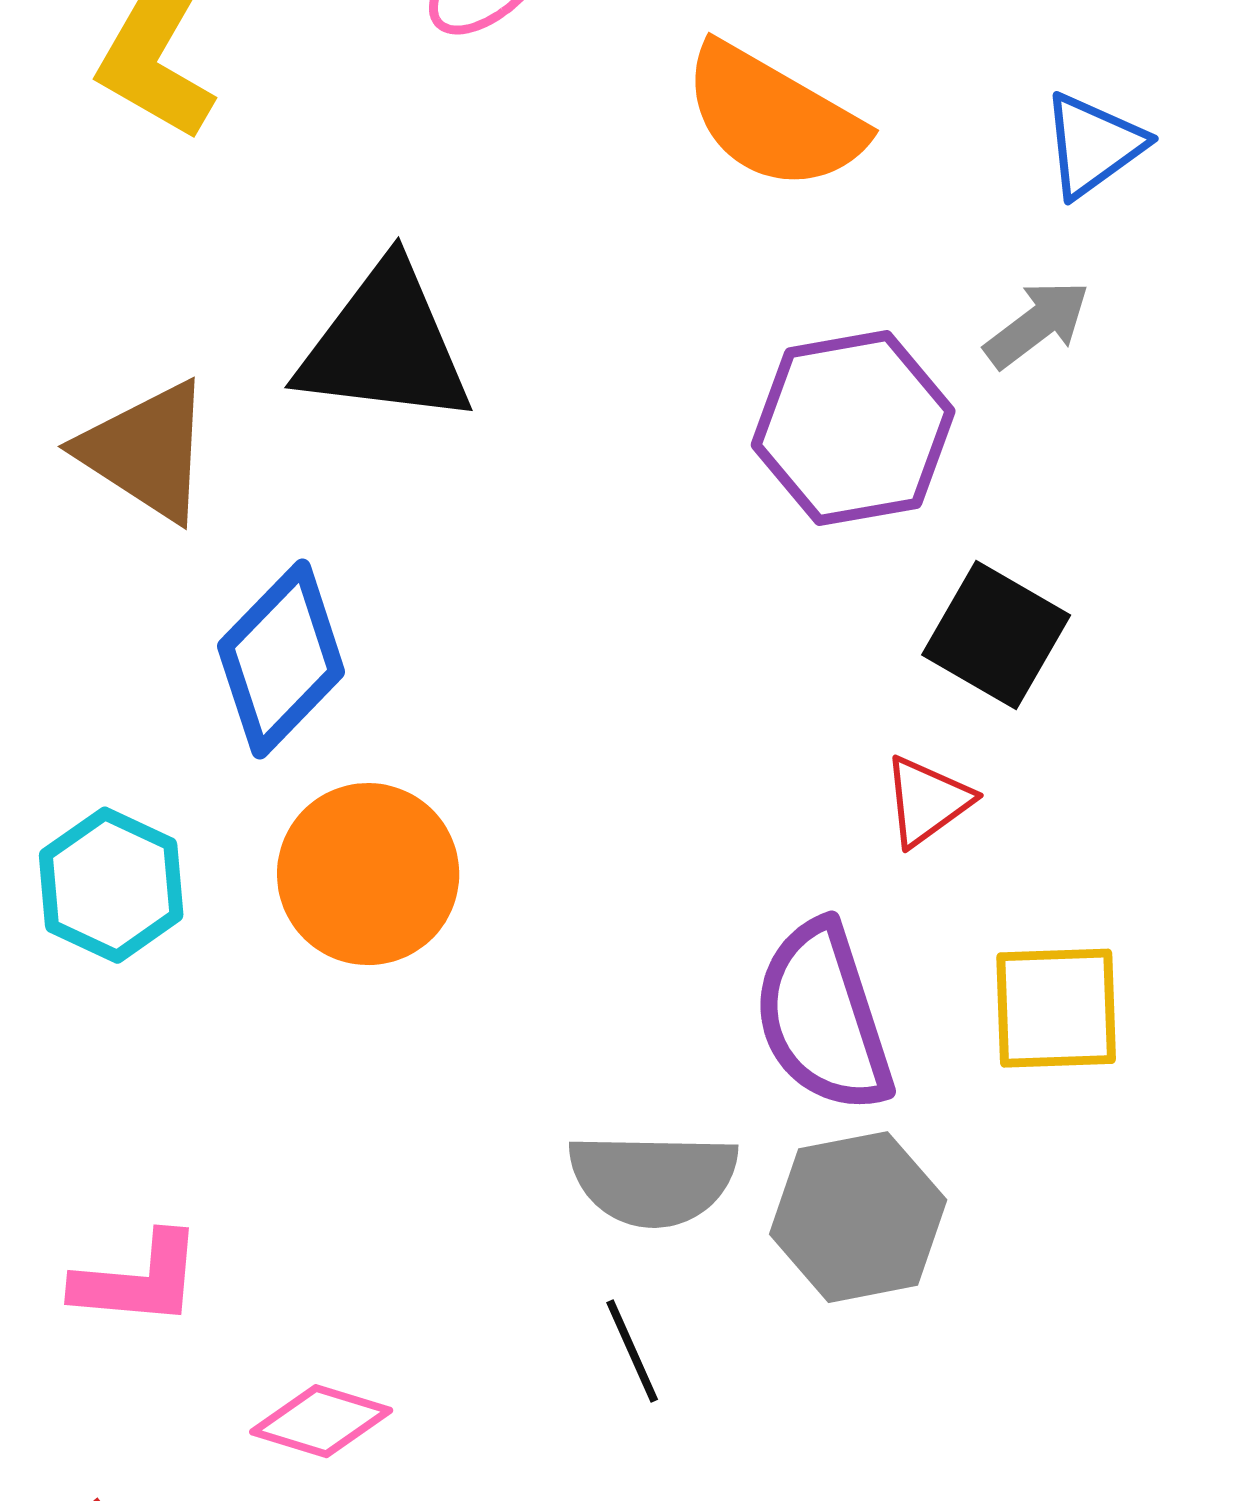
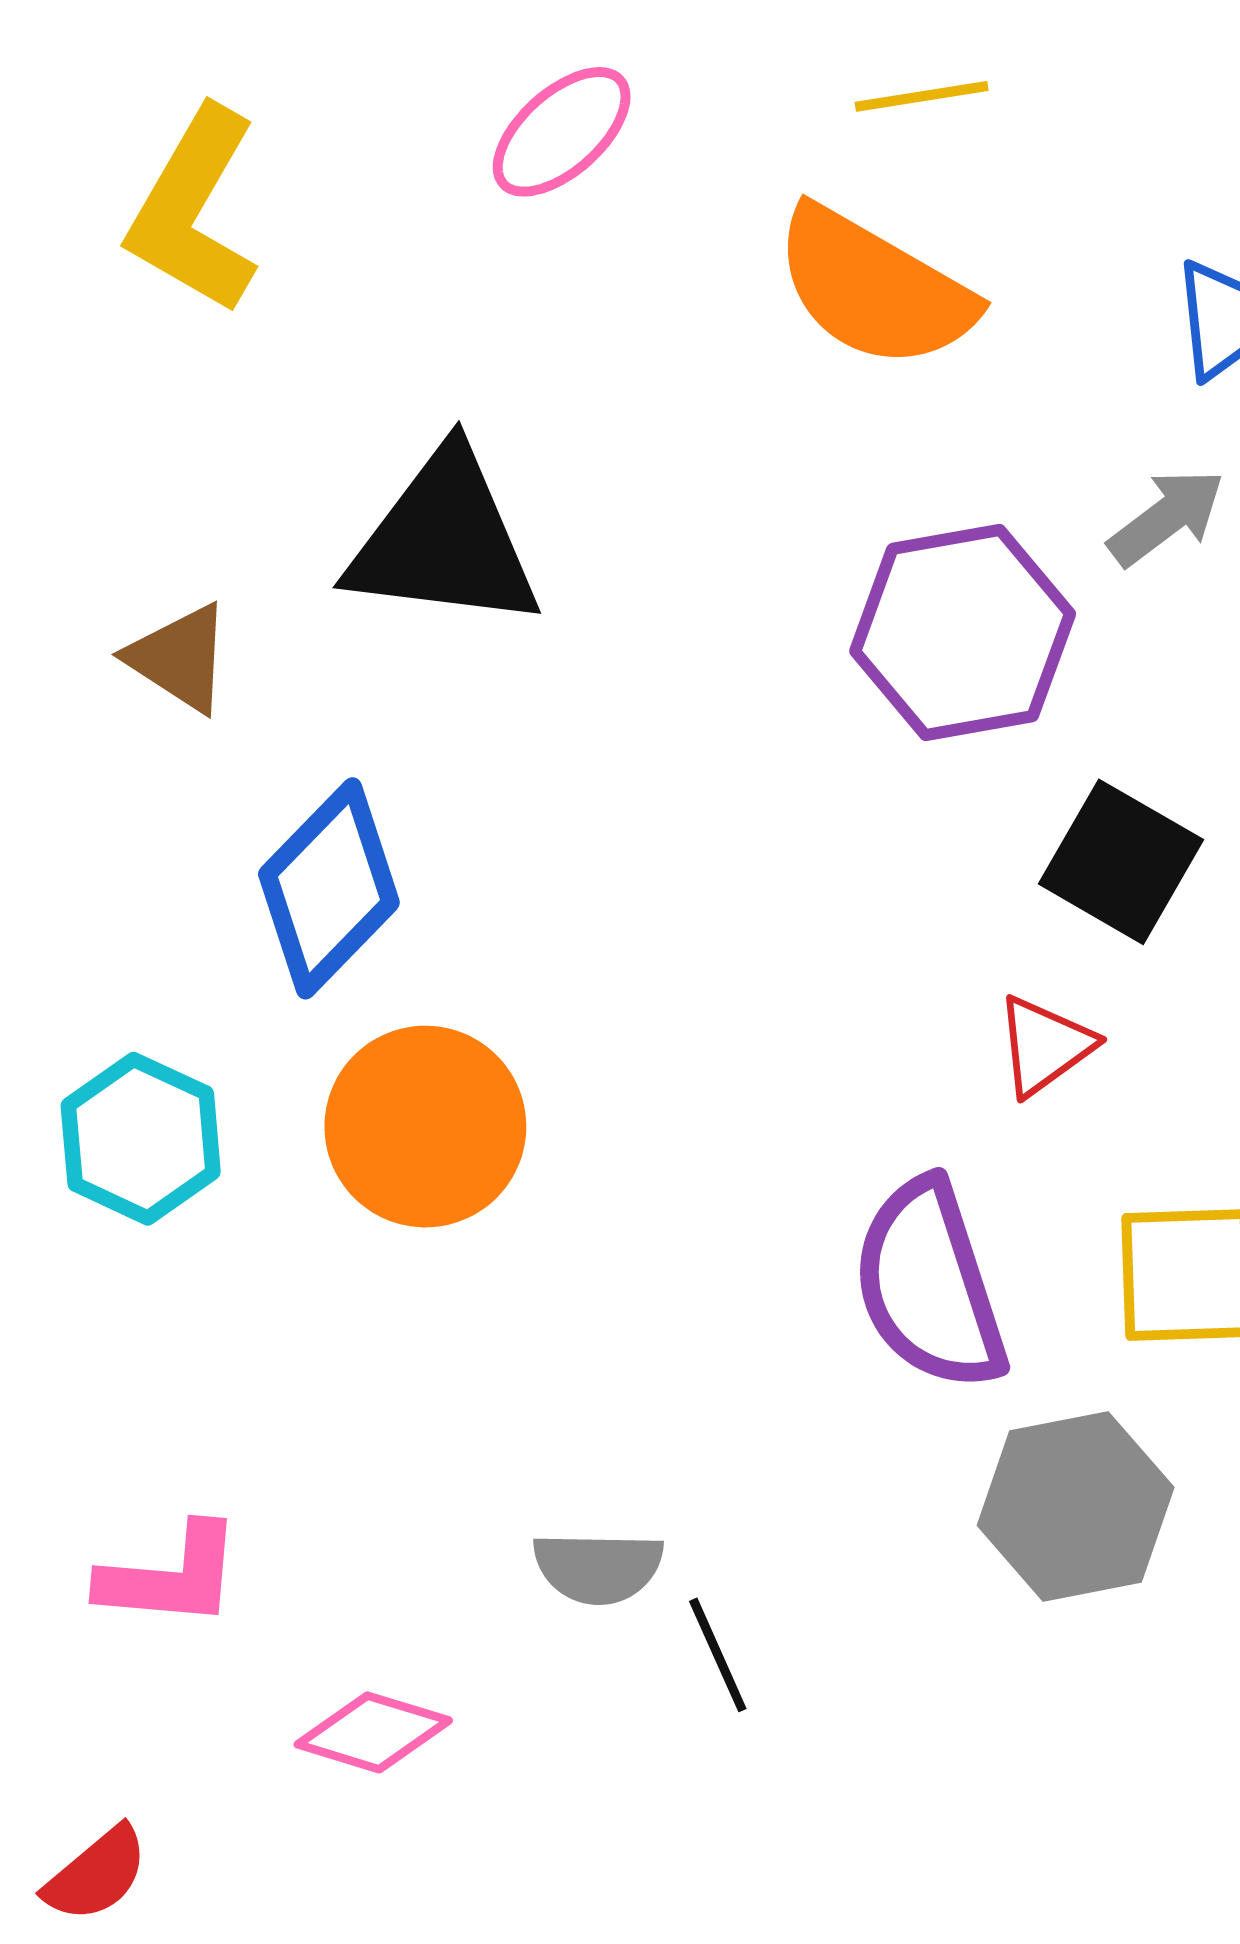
brown triangle: (146, 451) -> (179, 658), size x0.7
gray semicircle: (653, 1179) -> (598, 1567), moved, size x0.7
gray hexagon: (858, 1217) -> (1076, 1506), moved

